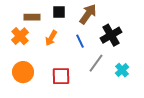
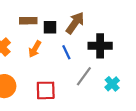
black square: (59, 12) -> (50, 27), moved
brown rectangle: (32, 17) -> (28, 21), moved
black cross: (111, 35) -> (100, 46), turned 30

